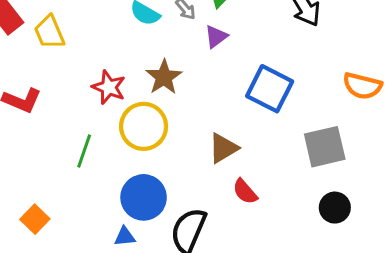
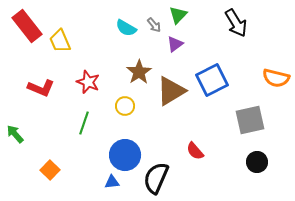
red star: (109, 87) -> (88, 82), moved
blue square: (270, 89) -> (212, 80), turned 36
yellow circle: (144, 126) -> (125, 106), size x0.6
brown triangle: (223, 148) -> (171, 91), moved, size x1.4

